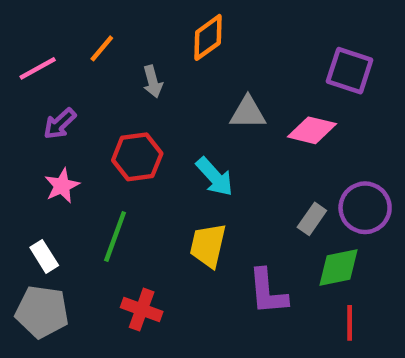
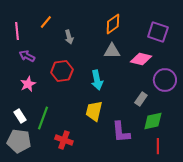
orange diamond: (208, 37) -> (113, 24), moved
pink line: (38, 68) -> (17, 31), turned -66
purple arrow: (60, 124) -> (27, 56), turned 70
cyan arrow: (215, 177) -> (97, 80), turned 30
purple circle: (365, 208) -> (165, 80), moved
green line: (115, 237) -> (43, 118), moved

